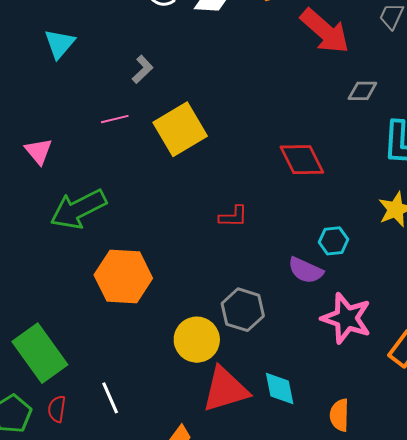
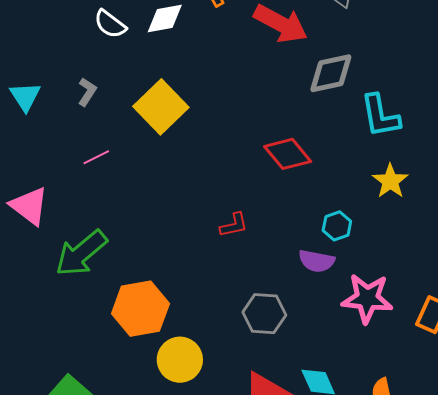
gray L-shape: (142, 69) -> (87, 92), moved
gray diamond: (362, 91) -> (331, 73), size x1.6
yellow square: (180, 129) -> (161, 107), moved
pink triangle: (39, 151) -> (29, 206), size x1.4
yellow circle: (197, 340) -> (180, 360), moved

